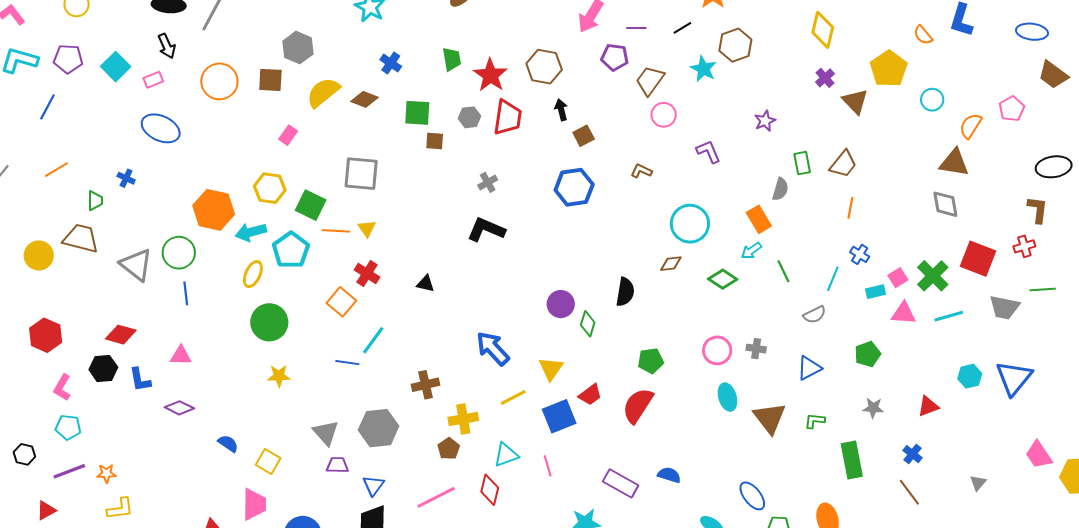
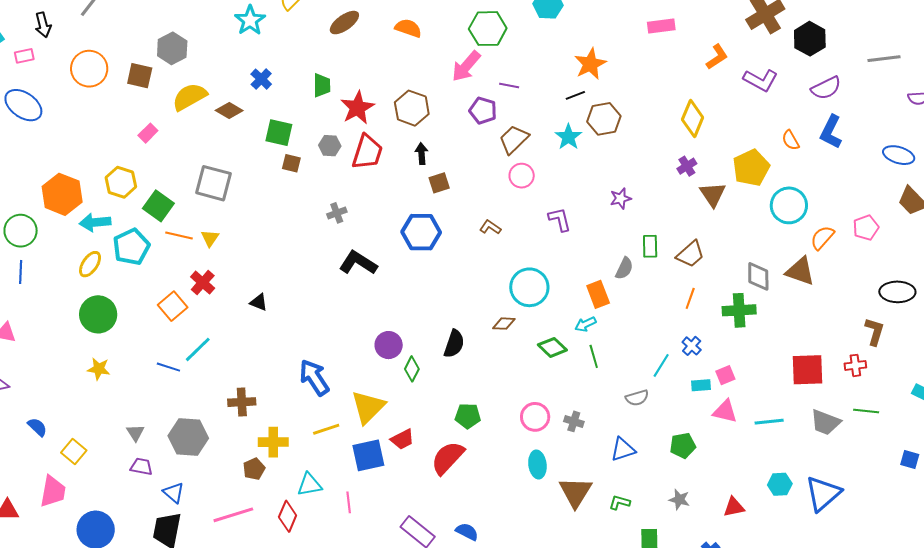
black line: (682, 28) -> (575, 95), moved
cyan circle: (932, 100) -> (789, 205), size x1.6
gray diamond: (945, 204) -> (758, 276), moved
black L-shape: (486, 230) -> (358, 263), moved
red square: (978, 259) -> (808, 370), turned -33
green line: (783, 271) -> (594, 356), moved
green cross: (933, 276) -> (739, 310), moved, turned 32
yellow triangle: (551, 369) -> (368, 407), size x1.4
gray triangle: (326, 433) -> (135, 433), size x0.7
blue triangle: (373, 485) -> (174, 493), turned -35

